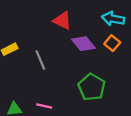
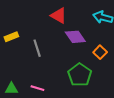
orange square: (112, 43) -> (100, 52), moved

